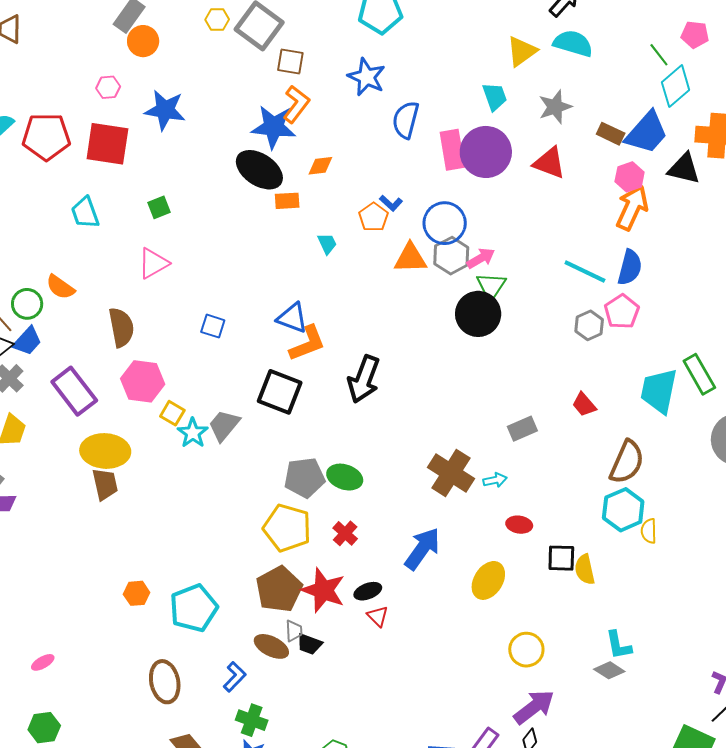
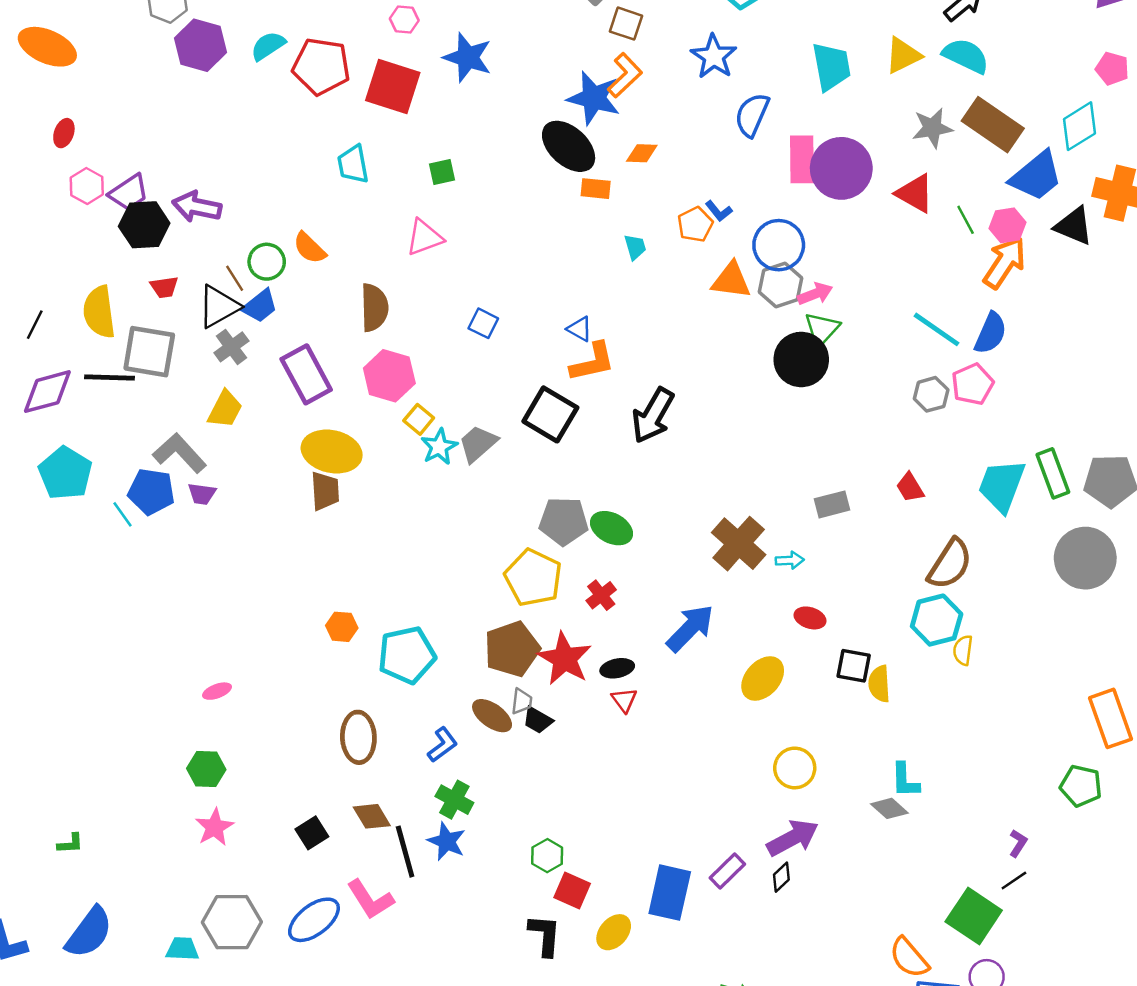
green line: (659, 55) -> (966, 220), moved
cyan trapezoid: (495, 97) -> (831, 67), moved, size x1.4
brown rectangle: (611, 134) -> (993, 125), moved, size x1.8
blue triangle: (292, 318) -> (580, 329), size x0.7

